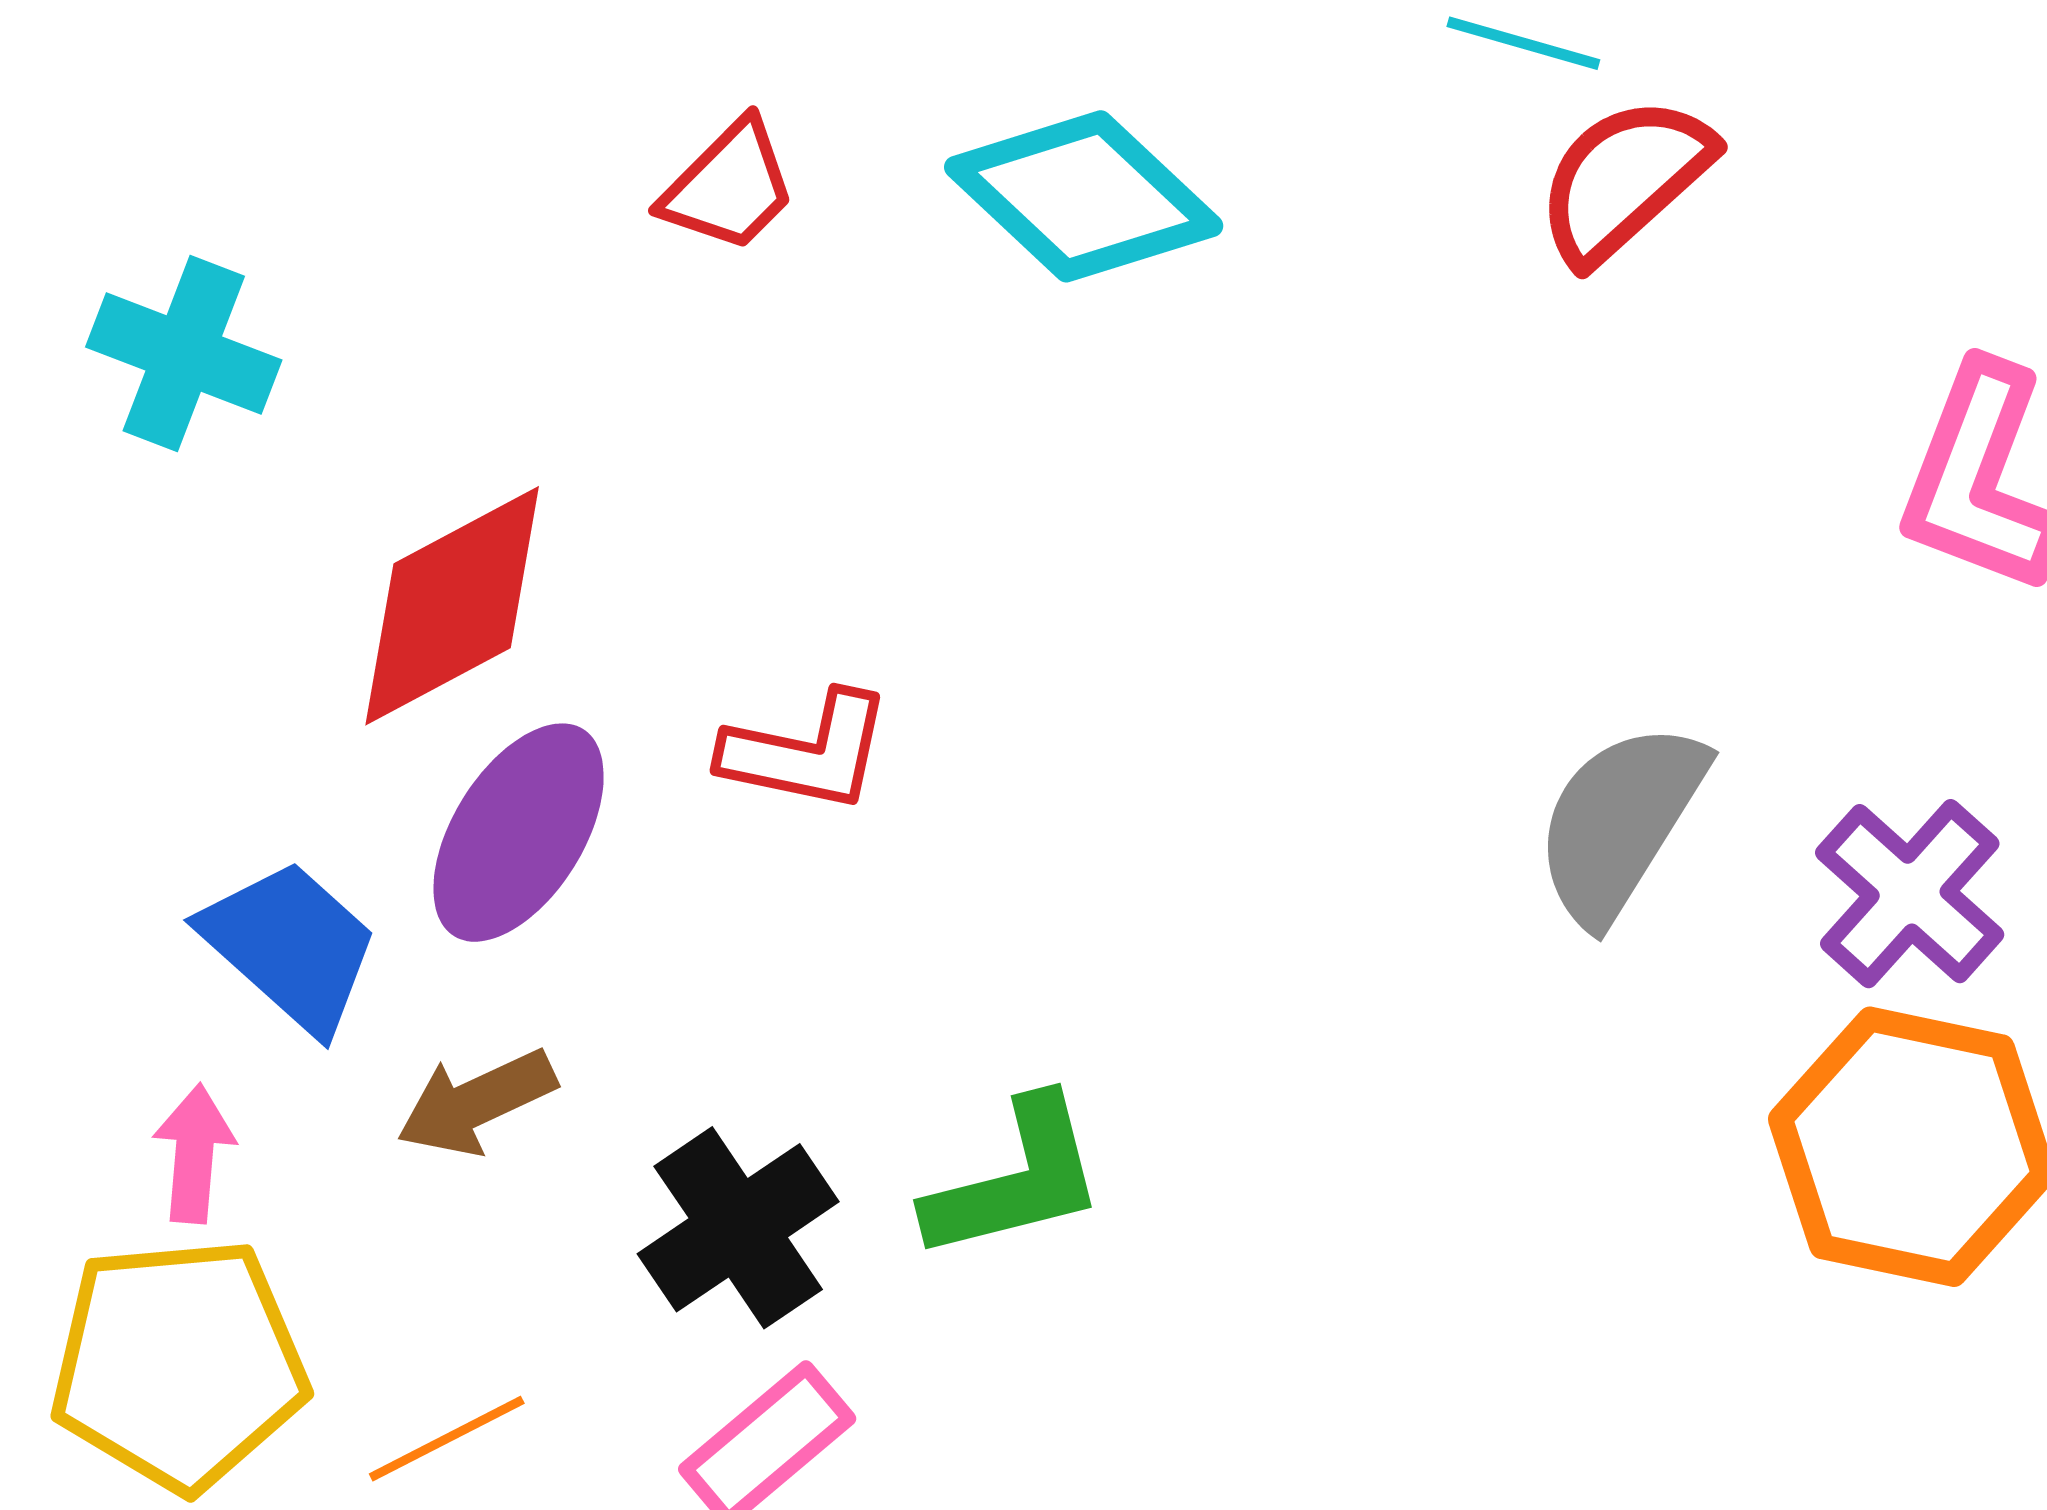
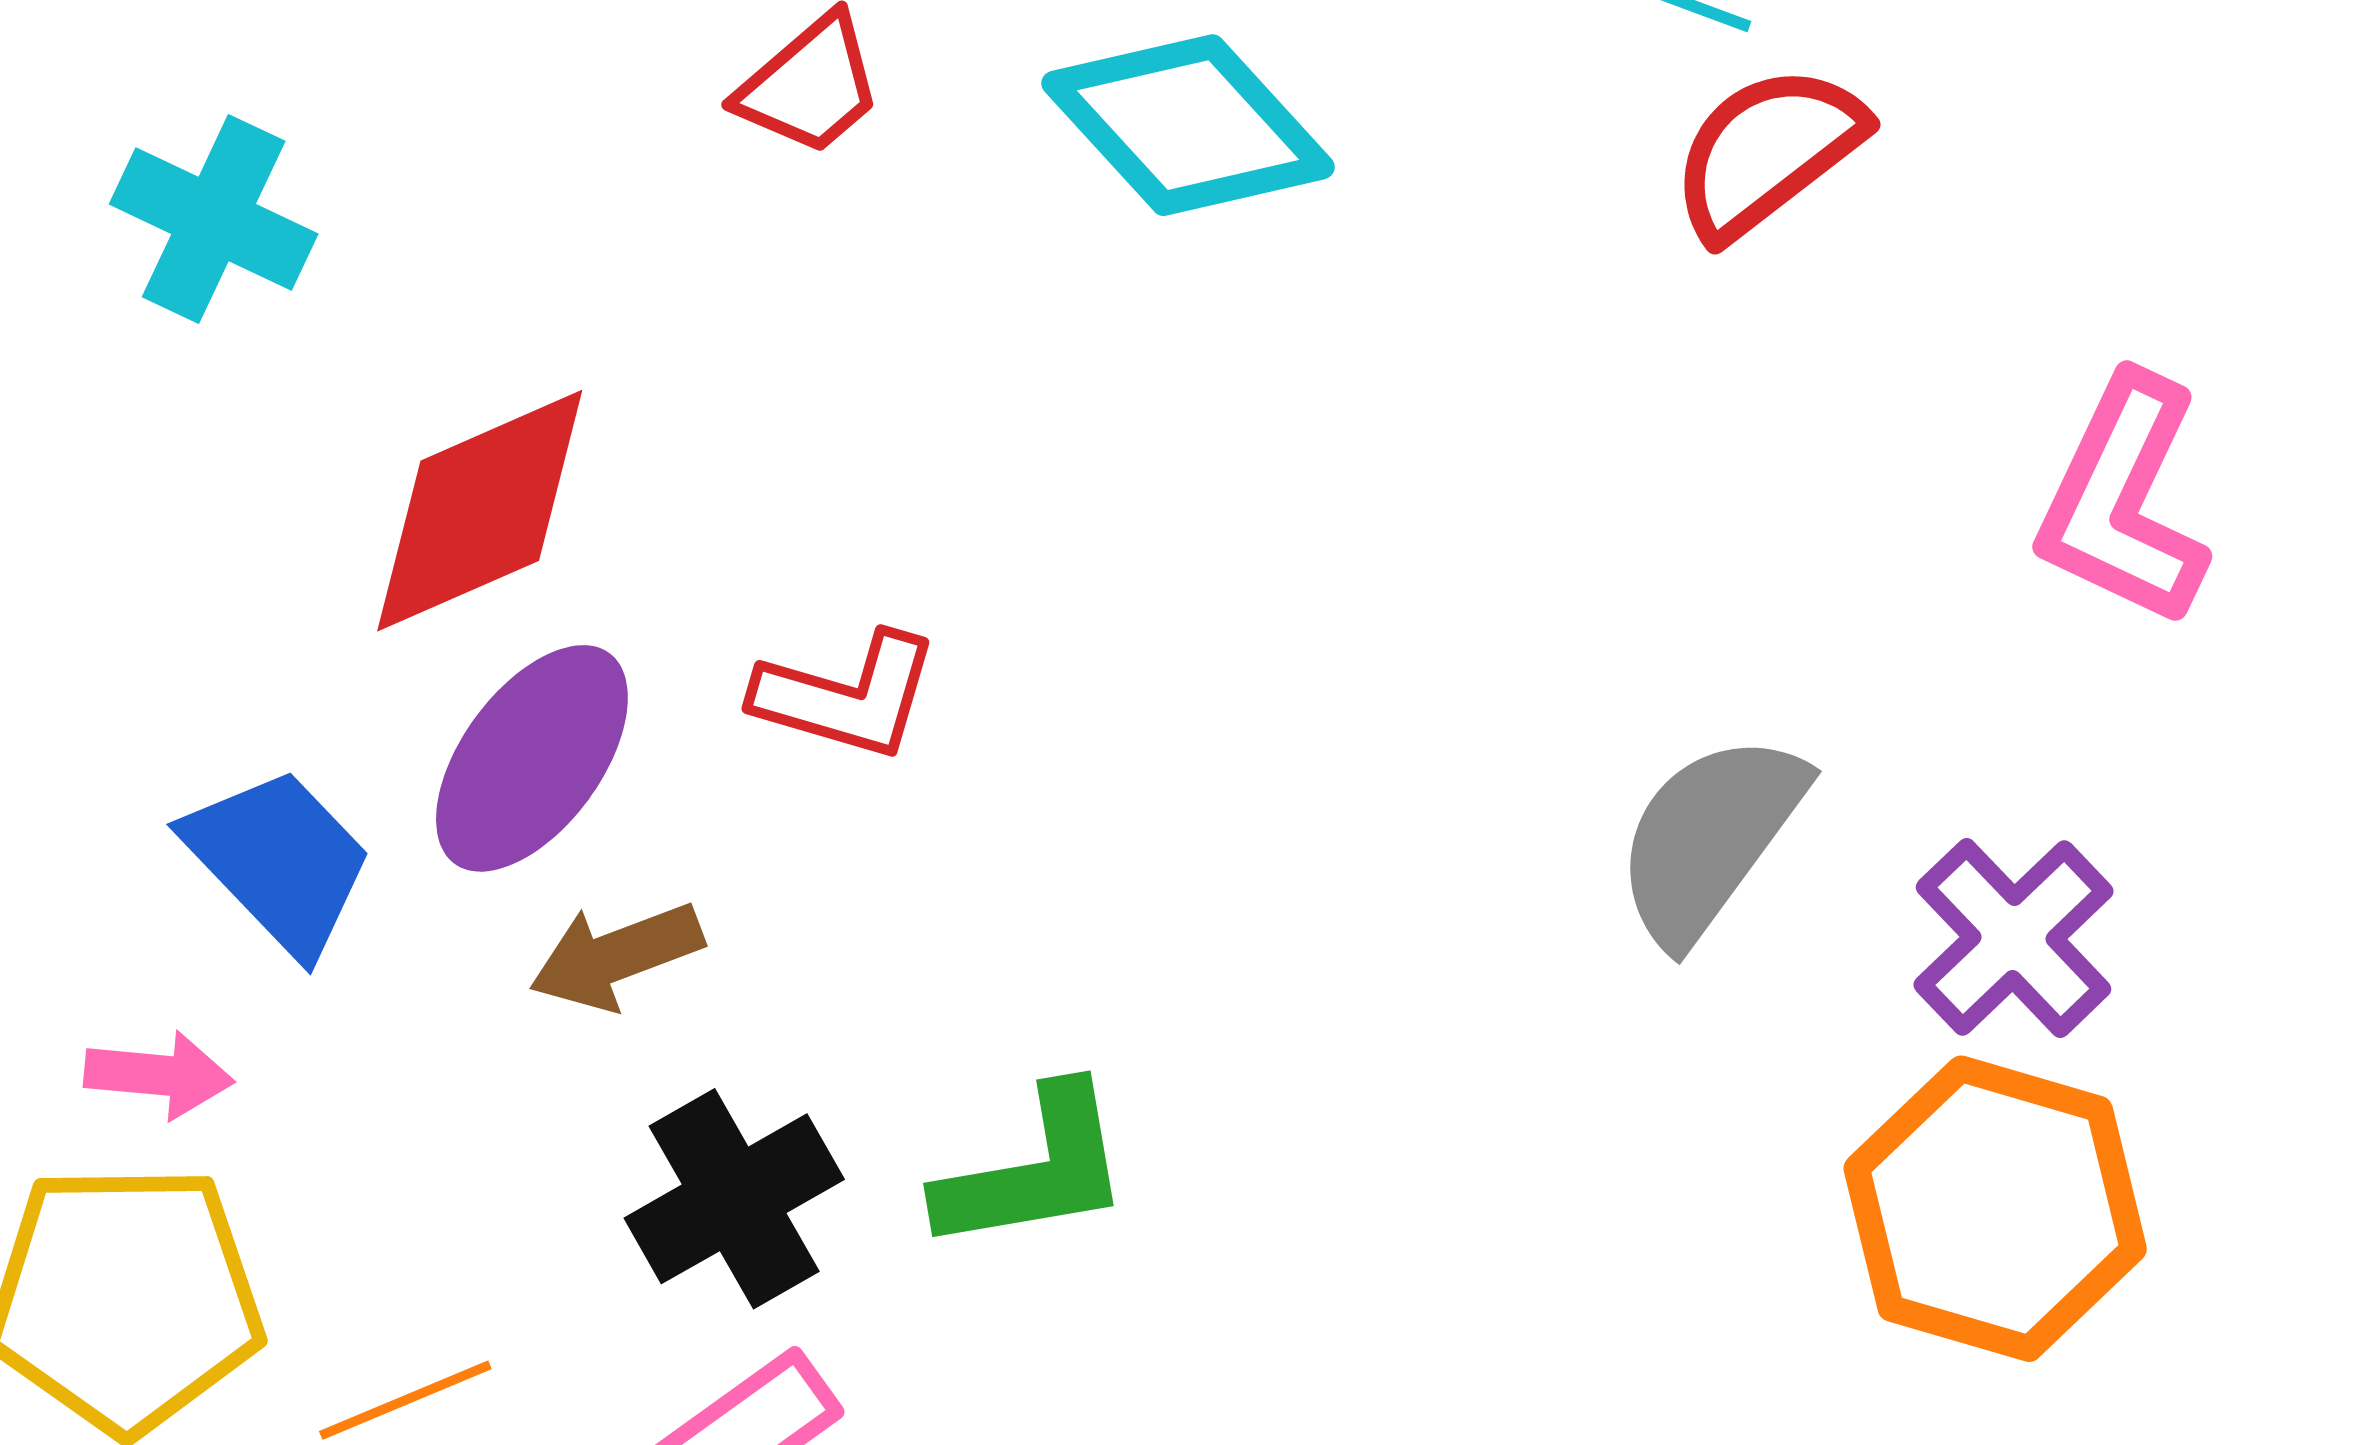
brown arrow: (476, 1102) -> (616, 956), moved
pink arrow: (194, 1154) -> (159, 1075), turned 86

